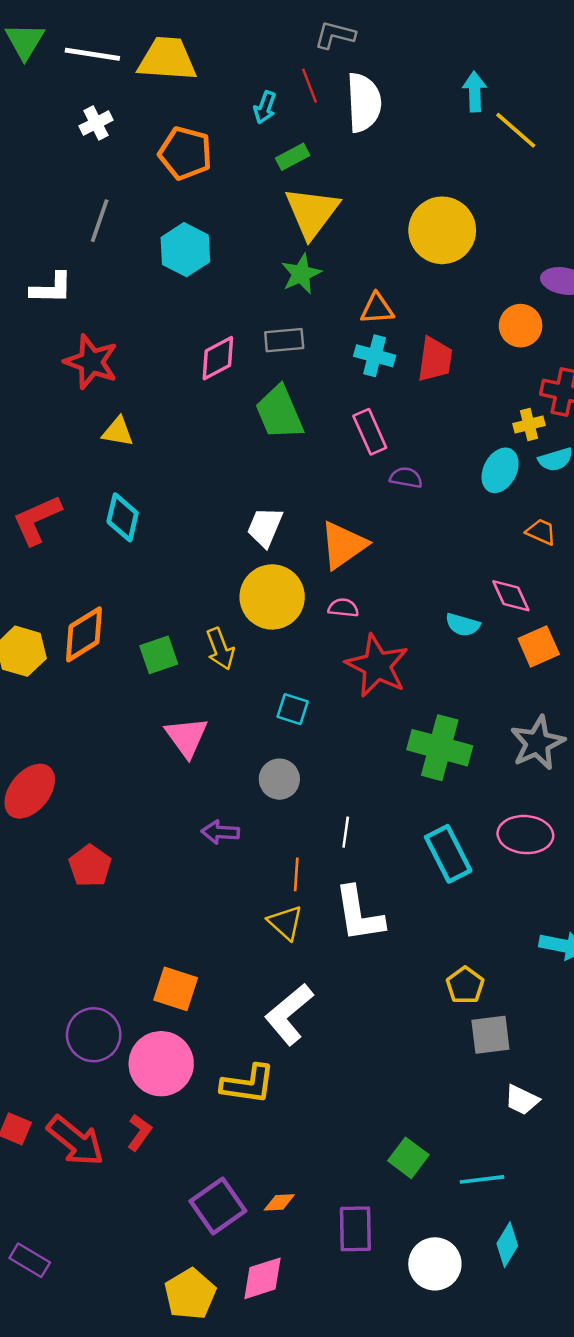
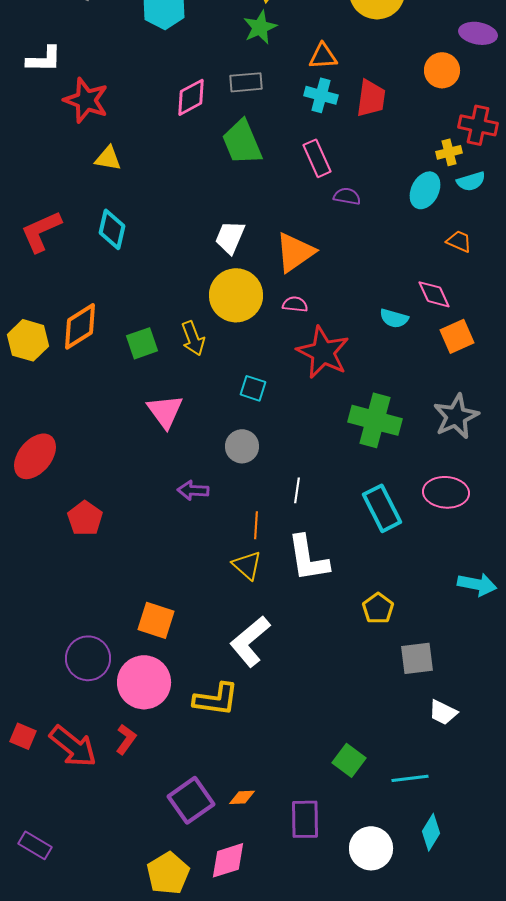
white L-shape: (51, 288) -> (44, 59), moved
yellow pentagon: (465, 985) -> (378, 608), moved

